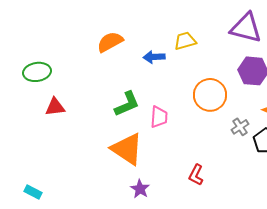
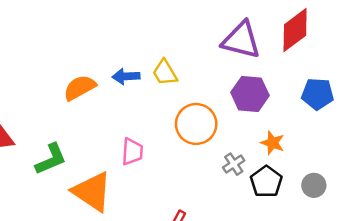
yellow trapezoid: (185, 41) -> (165, 73), moved, turned -105
orange semicircle: (110, 42) -> (80, 88), moved
green L-shape: (127, 104) -> (51, 159), moved

